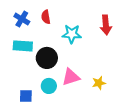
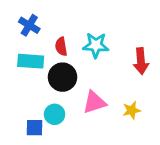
red semicircle: (46, 17) -> (61, 47), moved
red arrow: (106, 25) -> (141, 61), moved
cyan circle: (49, 86) -> (55, 114), moved

